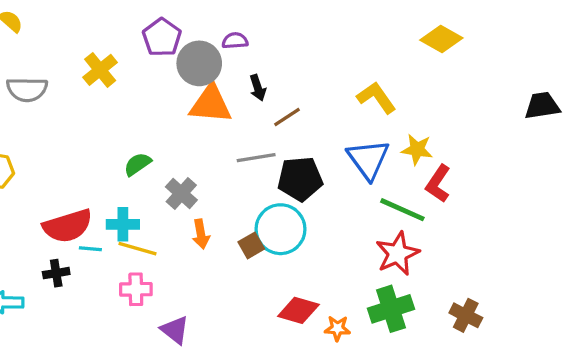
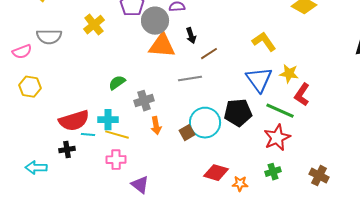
black pentagon: (300, 179) -> (238, 113), moved
gray cross: (181, 193) -> (144, 101), turned 30
green cross: (391, 309) -> (273, 172), size x0.6

